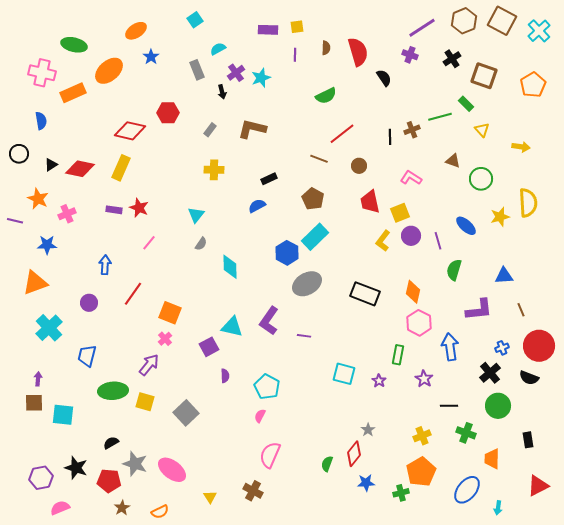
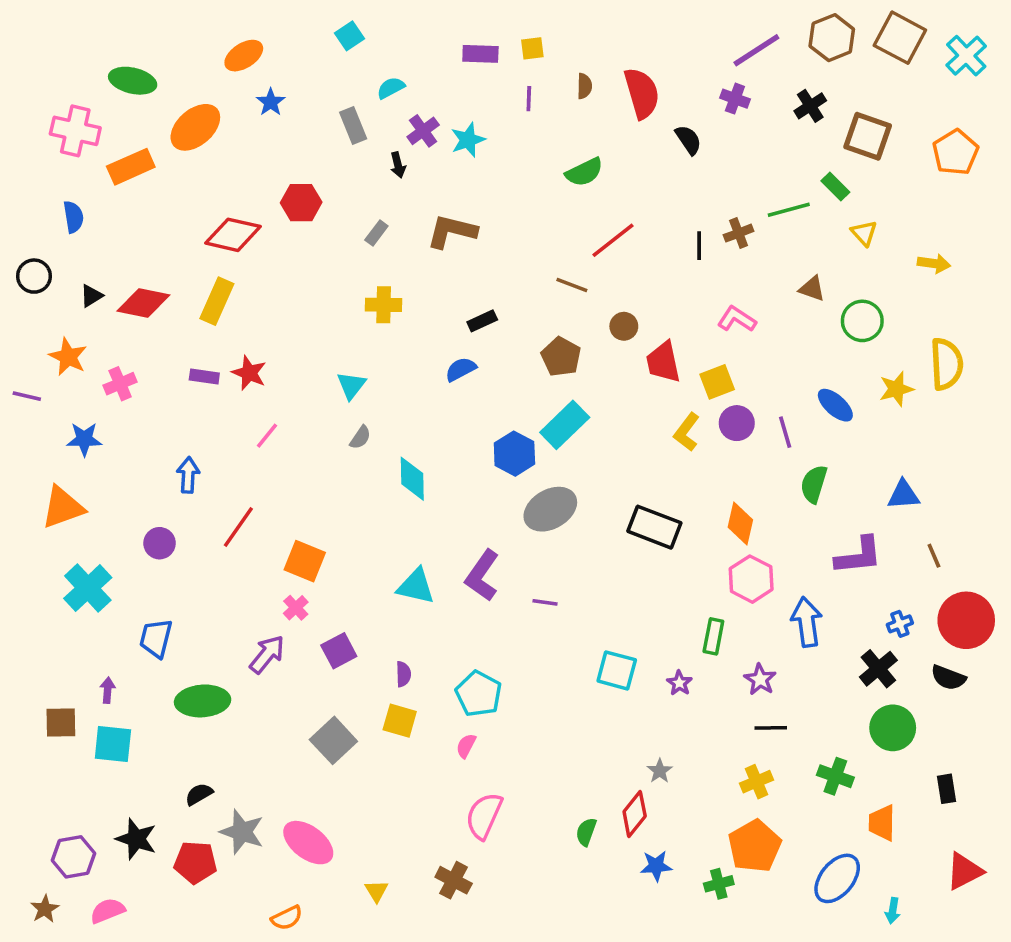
brown circle: (359, 166) -> (624, 326), moved
purple square: (209, 347) -> (339, 651), moved
purple arrow: (38, 379) -> (108, 690), moved
yellow square: (145, 402) -> (400, 721), moved
black line: (449, 406) -> (771, 728), moved
brown star: (122, 508) -> (45, 909), moved

